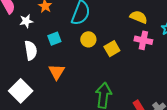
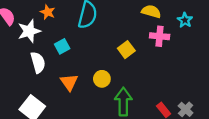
white star: (26, 21) -> (29, 31), size x1.5
yellow circle: (88, 39) -> (102, 79), moved

